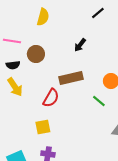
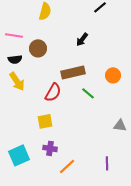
green line: (99, 101) -> (88, 93), moved

